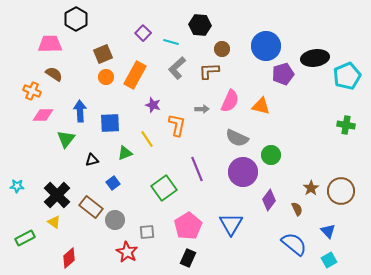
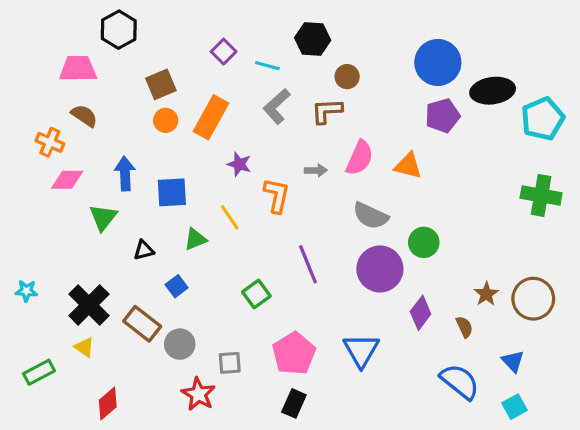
blue circle: (266, 46) -> (438, 62), moved
green cross: (346, 125) -> (541, 195), size x1.4
green square: (164, 188) -> (256, 294), size x0.7

